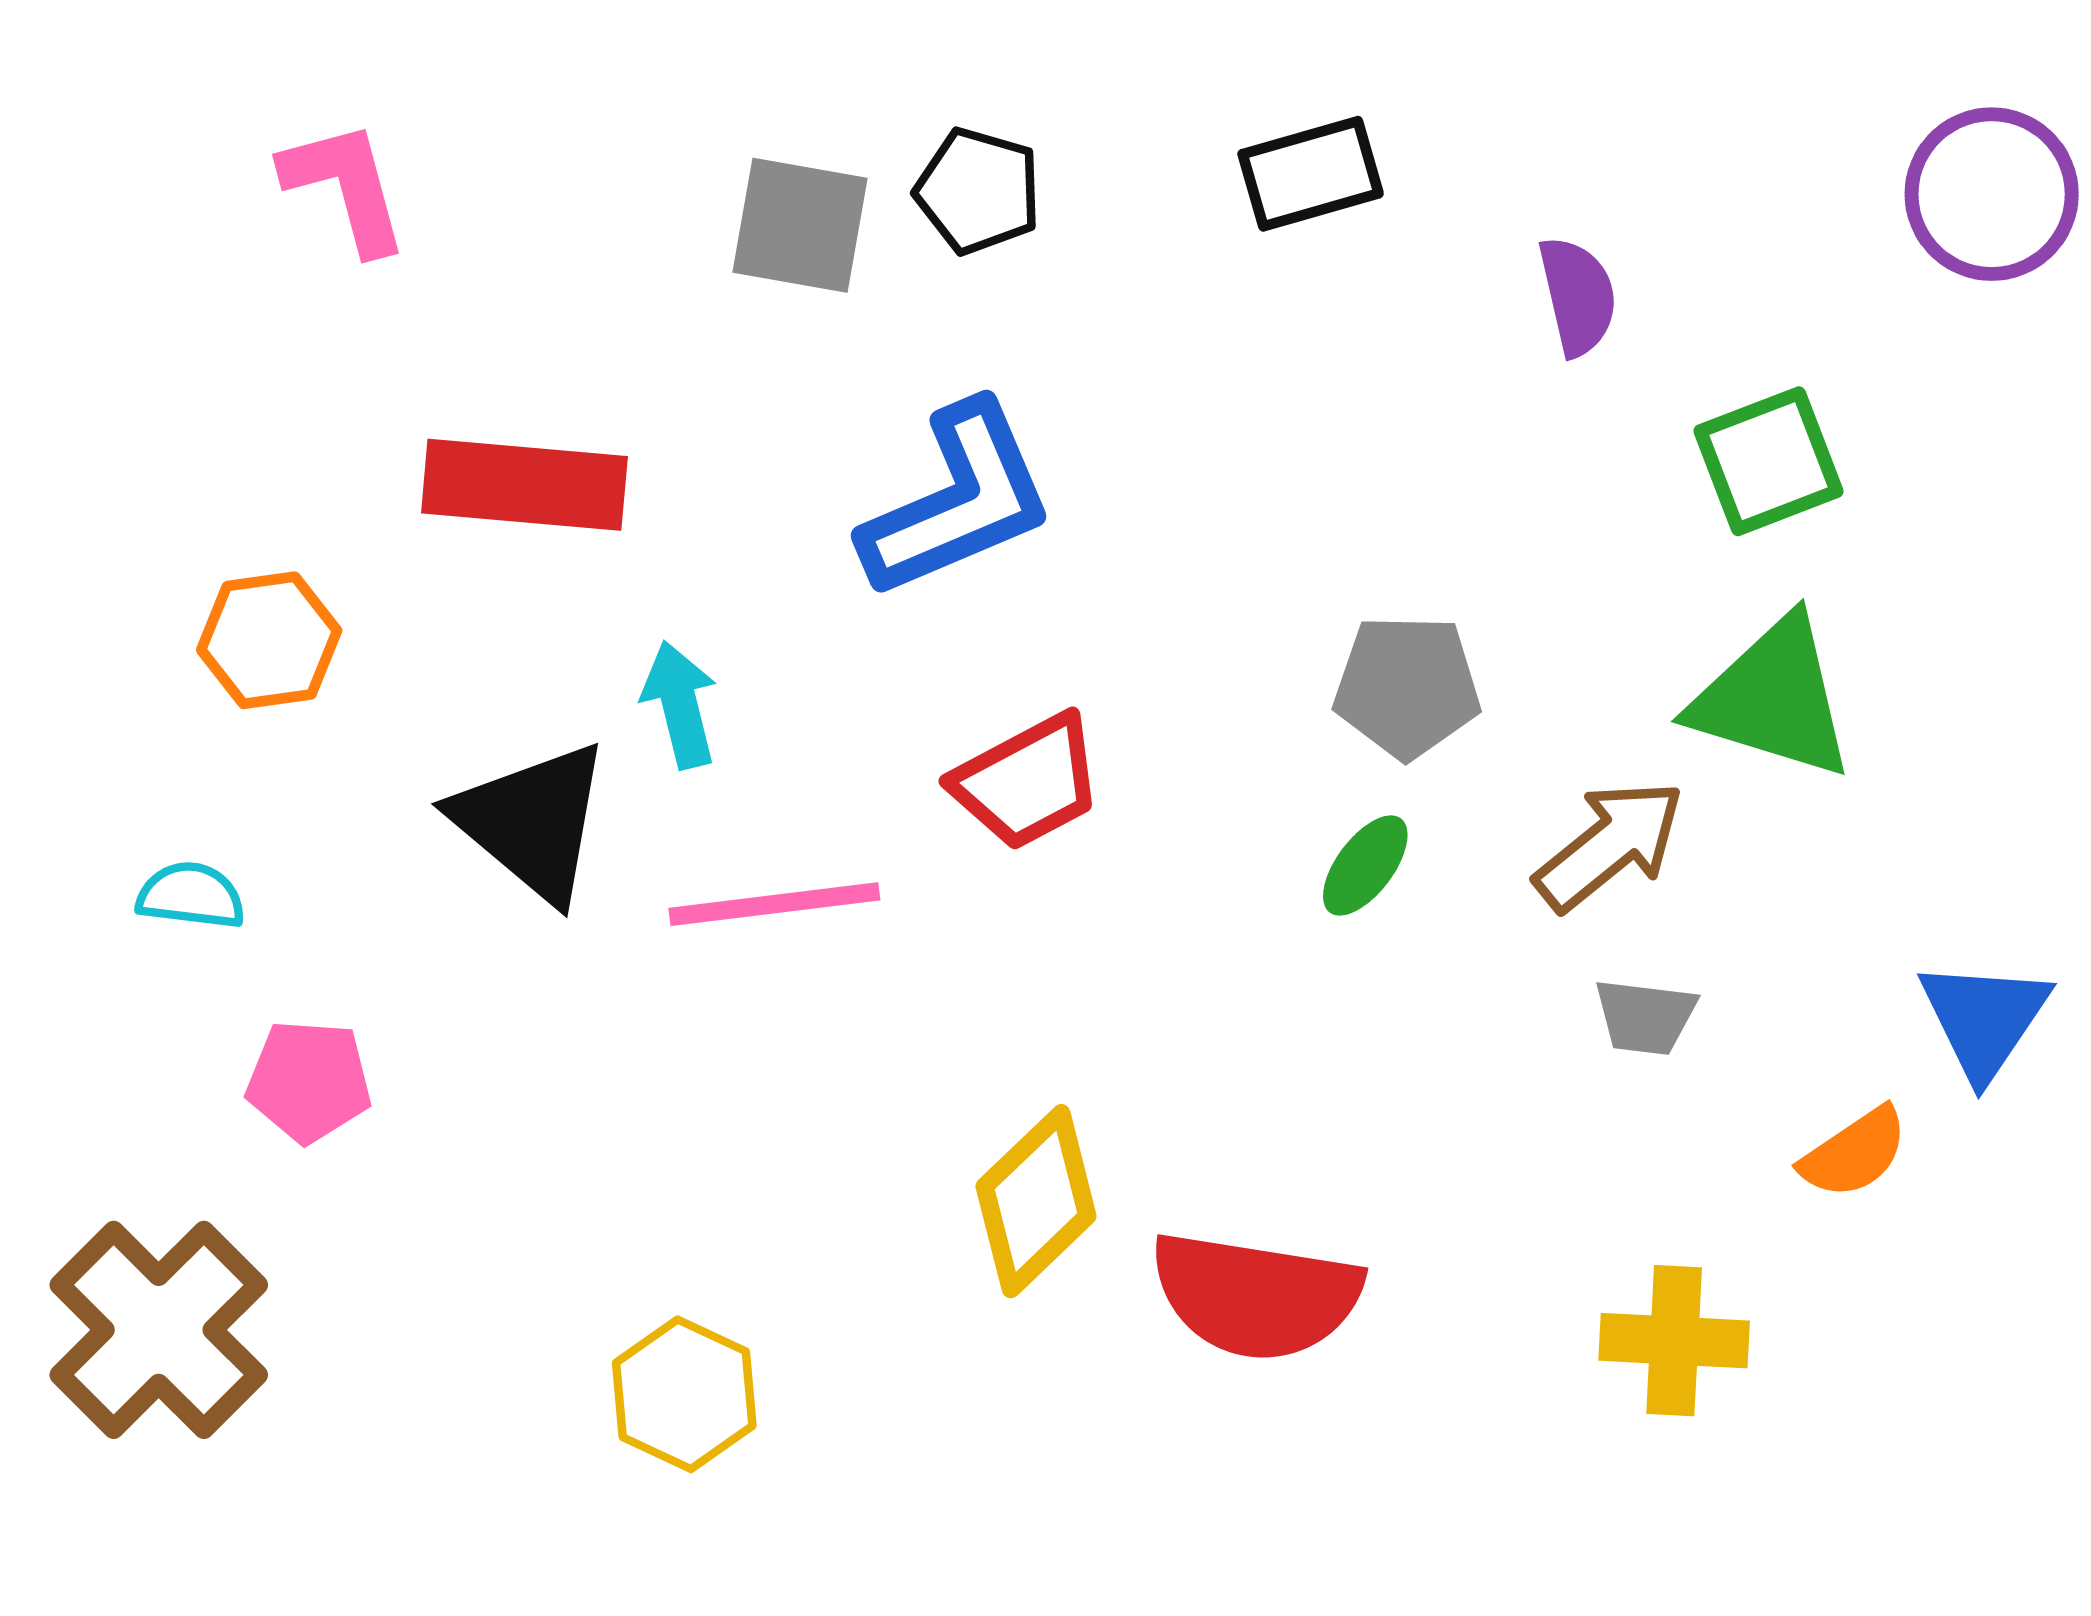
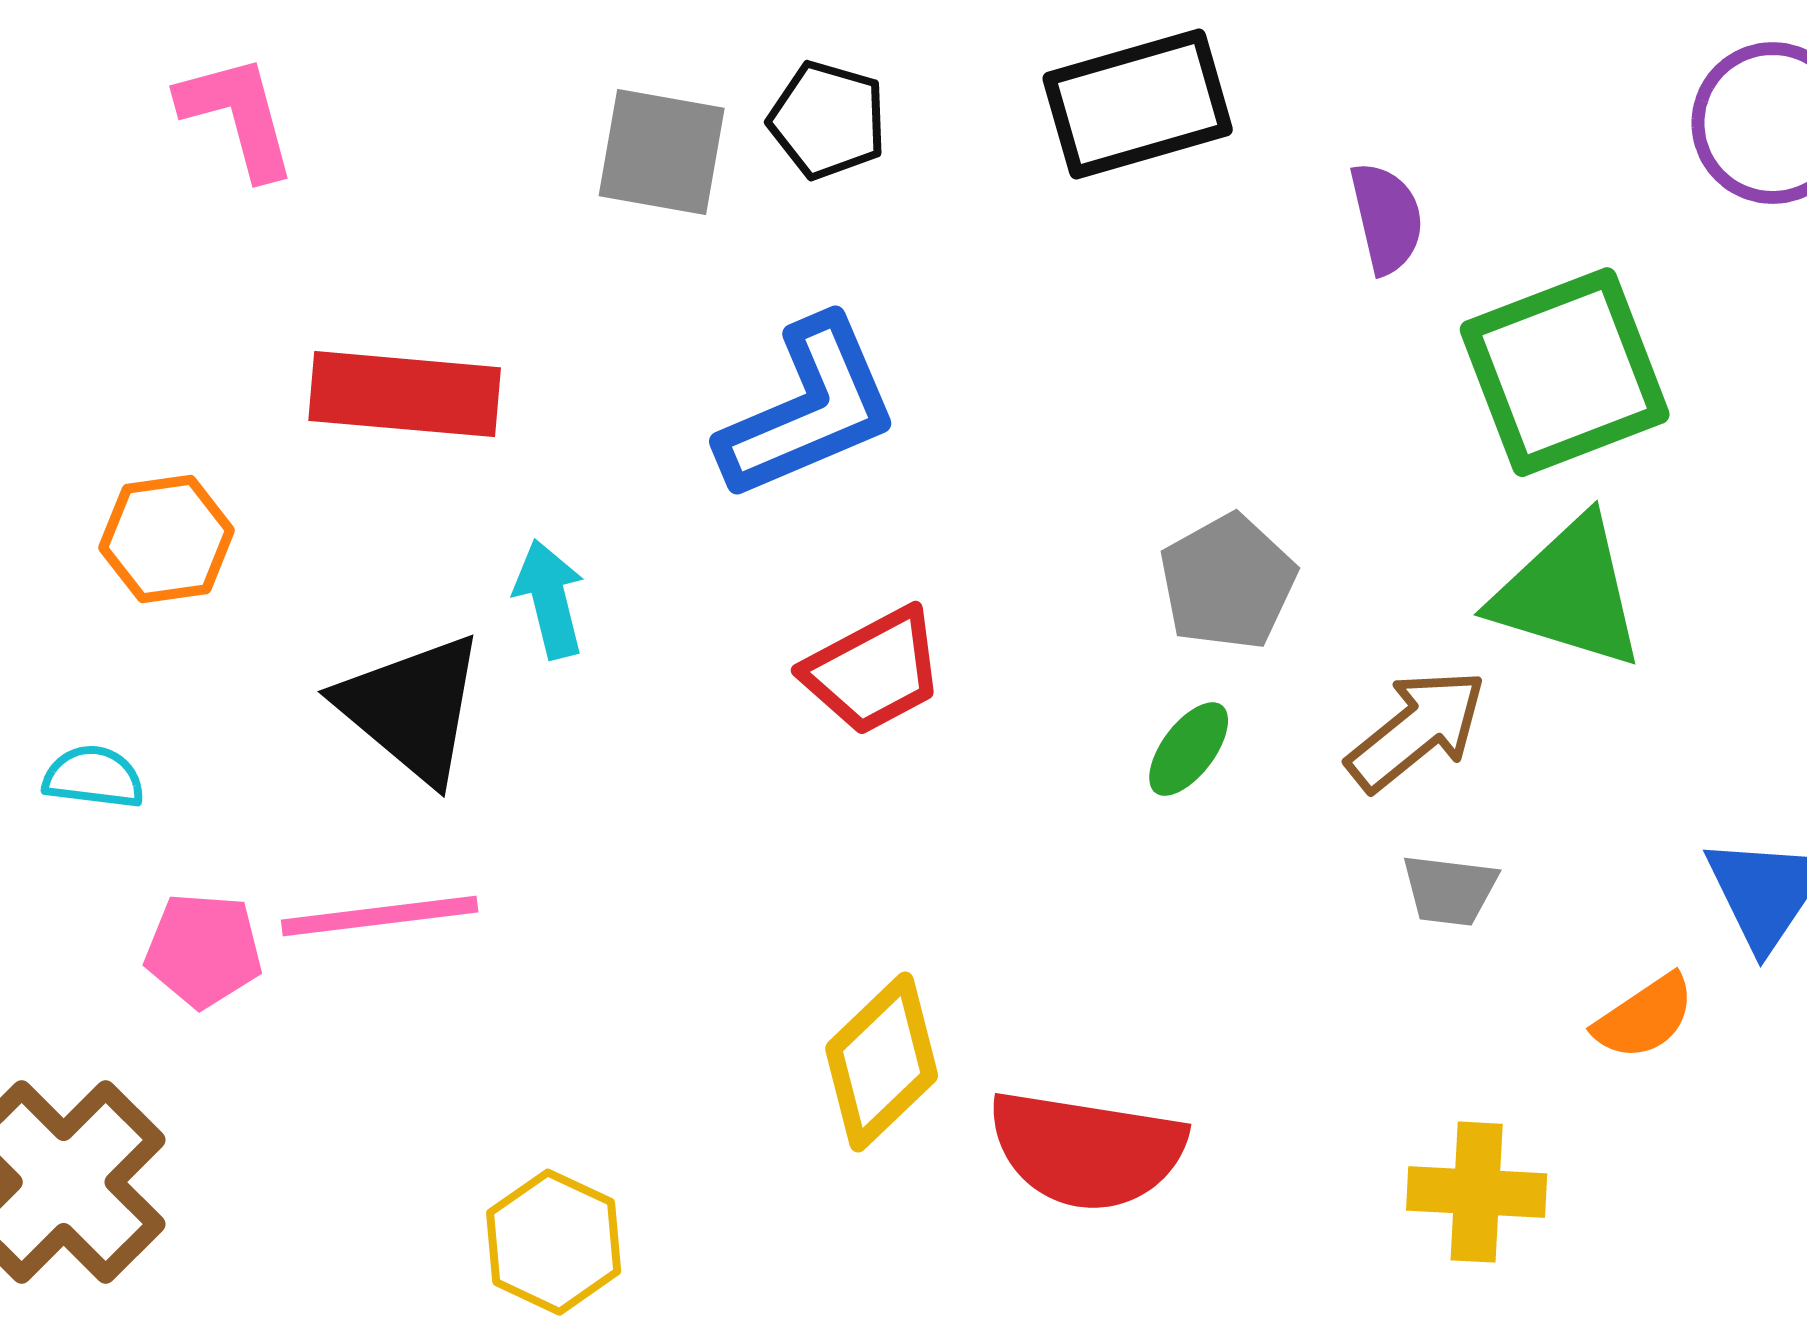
black rectangle: (1311, 174) -> (1138, 104), size x1.4
green square: (1769, 461) -> (1565, 372), size x1.5
gray pentagon: (1407, 686) -> (1228, 582), turned -30
pink line: (774, 904) -> (380, 916), moved

